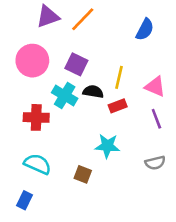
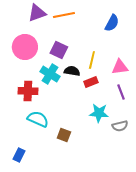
orange line: (83, 19) -> (64, 15), turned 35
pink triangle: (155, 86) -> (120, 67), turned -30
cyan star: (107, 146) -> (99, 113), moved
cyan semicircle: (38, 164) -> (38, 119), moved

